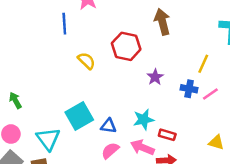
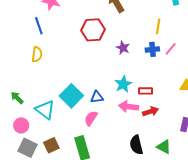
yellow semicircle: (86, 61) -> (37, 54), moved, turned 70
cyan triangle: (48, 139) -> (45, 110), moved
pink semicircle: (110, 151) -> (91, 118), moved

